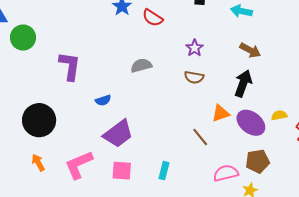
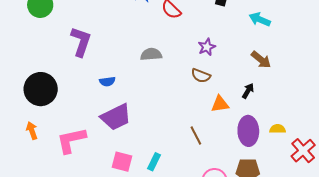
black arrow: (243, 83) -> (248, 91), size x0.6
orange triangle: (221, 113) -> (220, 104), moved
purple ellipse: (251, 123) -> (248, 131), turned 40
pink square: (122, 171) -> (122, 162), moved

